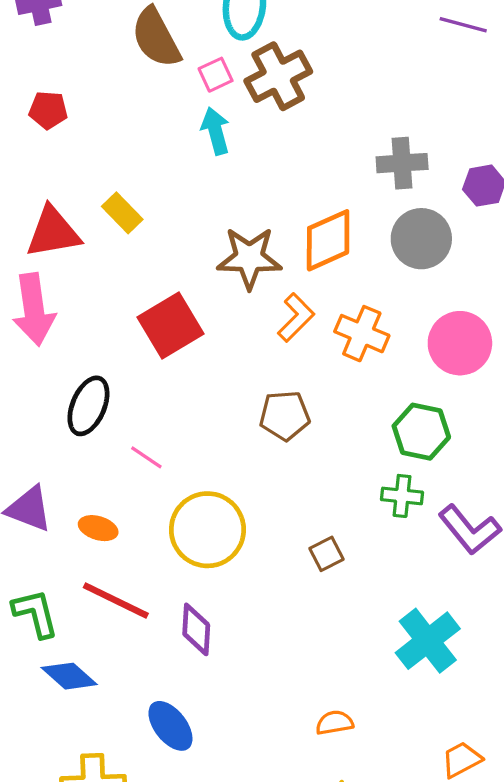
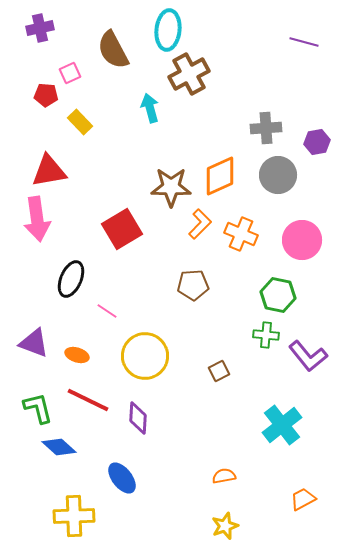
pink square: (216, 75) -> (70, 73), moved
yellow rectangle: (122, 213) -> (80, 122), moved

